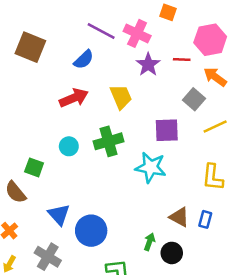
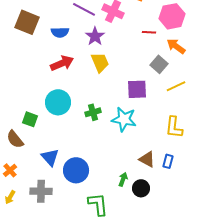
blue semicircle: (84, 60) -> (60, 32), moved, turned 42
purple star: (148, 64) -> (95, 36), moved
green cross: (109, 141) -> (93, 112), moved, size x0.7
cyan circle: (69, 146) -> (58, 102), size x1.6
gray cross: (48, 257) -> (41, 191), turned -30

